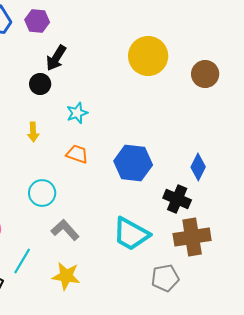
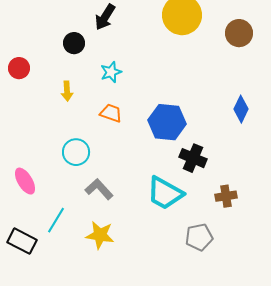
black arrow: (56, 58) -> (105, 17), moved
blue diamond: (198, 167) -> (241, 109), moved
black cross: (177, 199) -> (193, 158), moved
brown cross: (192, 237) -> (226, 196), size x0.6

